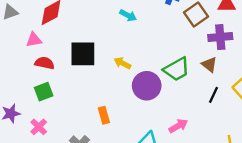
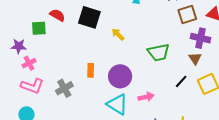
brown triangle: (209, 65) -> (195, 58), moved
purple circle: (147, 86) -> (120, 76), moved
green square: (44, 92) -> (39, 28), moved
pink cross: (39, 127) -> (29, 63), moved

